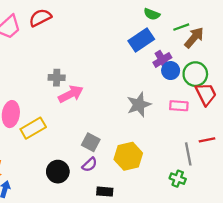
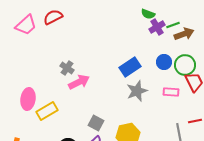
brown arrow: (194, 38) -> (184, 34), turned 30
blue rectangle: (141, 40) -> (130, 67), moved
purple cross: (162, 60) -> (157, 27), moved
gray cross: (57, 78) -> (67, 68), turned 32

